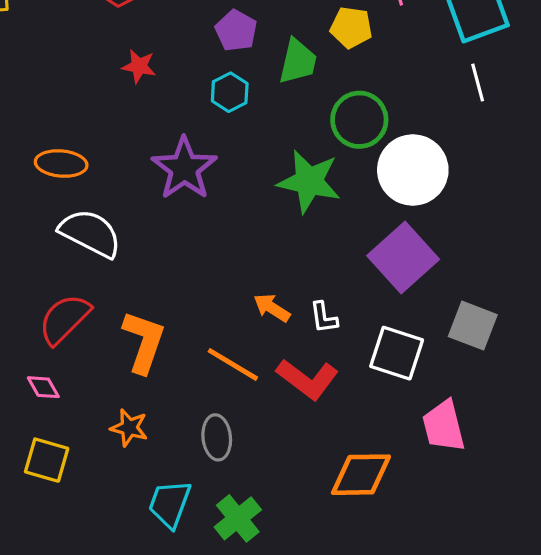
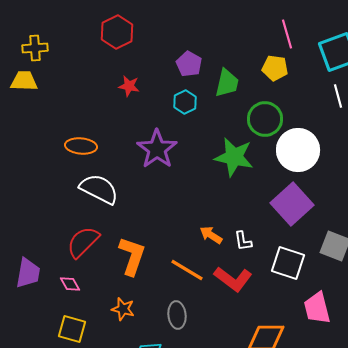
yellow pentagon: (351, 27) -> (275, 68), moved

